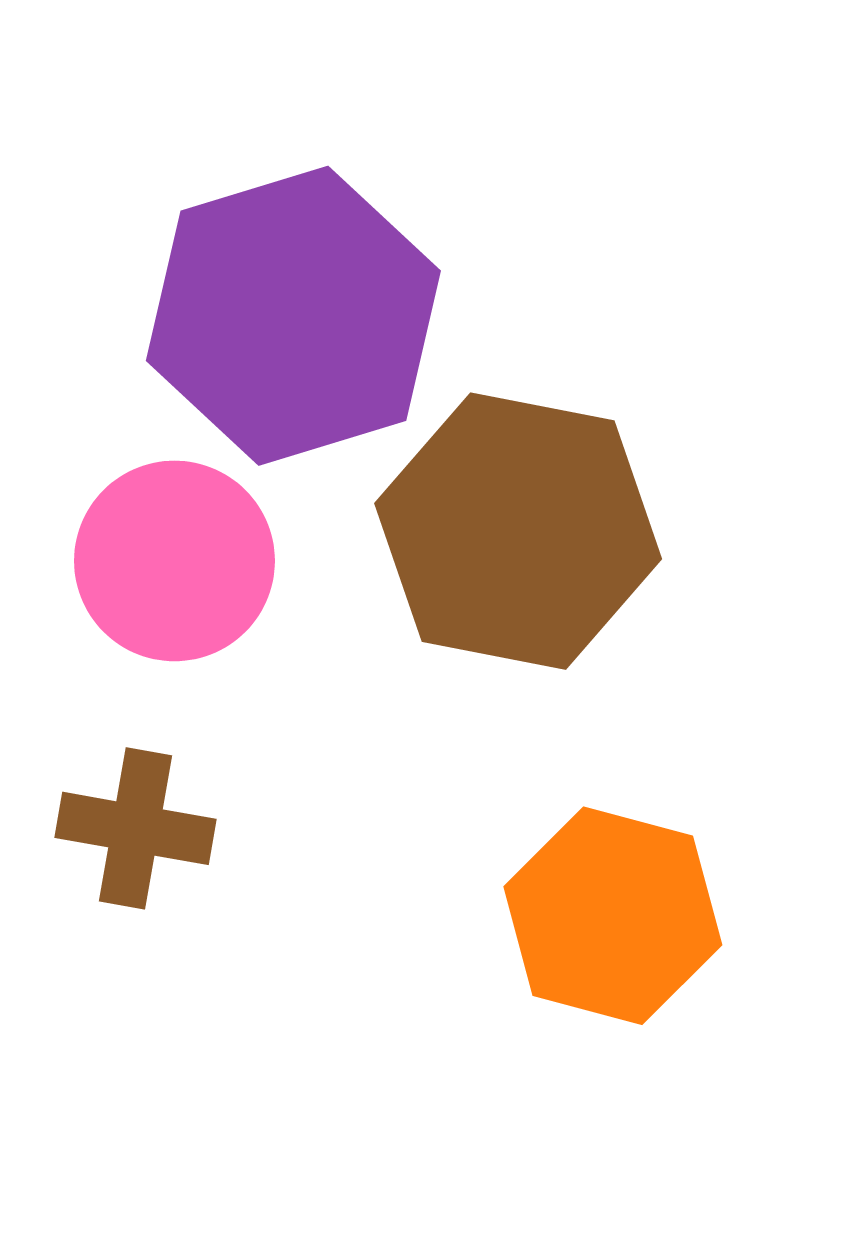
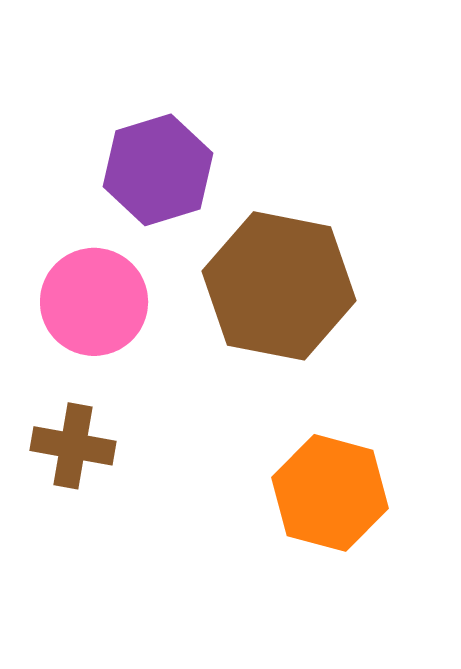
purple hexagon: (293, 316) -> (158, 170), size x0.7

